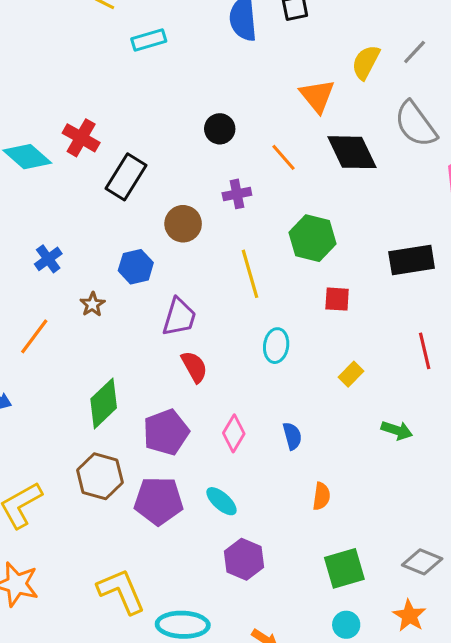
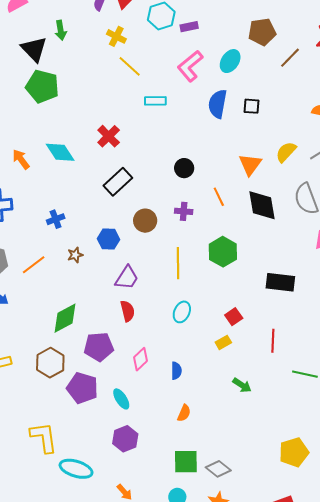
red cross: (81, 138) -> (109, 136), moved
red square: (337, 299) -> (234, 317), moved, turned 36
gray diamond: (422, 562) -> (218, 469), moved

